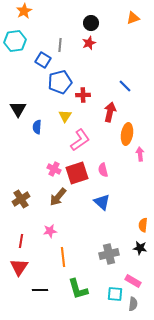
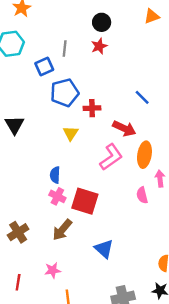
blue square: (43, 60) -> (44, 66), turned 35
red arrow: (110, 112) -> (124, 128), turned 102
blue semicircle: (37, 127) -> (55, 175), moved
pink L-shape: (80, 140) -> (111, 157), moved
pink semicircle: (103, 170) -> (142, 195), moved
red square: (77, 173) -> (85, 201), turned 35
blue triangle: (102, 202) -> (104, 249), moved

